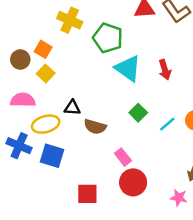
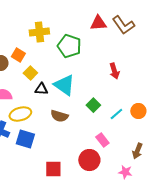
yellow cross: (70, 20) -> (39, 32), turned -30
cyan triangle: (128, 68) -> (64, 85), moved
yellow square: (46, 73) -> (30, 73), moved
black triangle: (72, 108) -> (41, 89), moved
pink rectangle: (123, 157) -> (102, 140), moved

